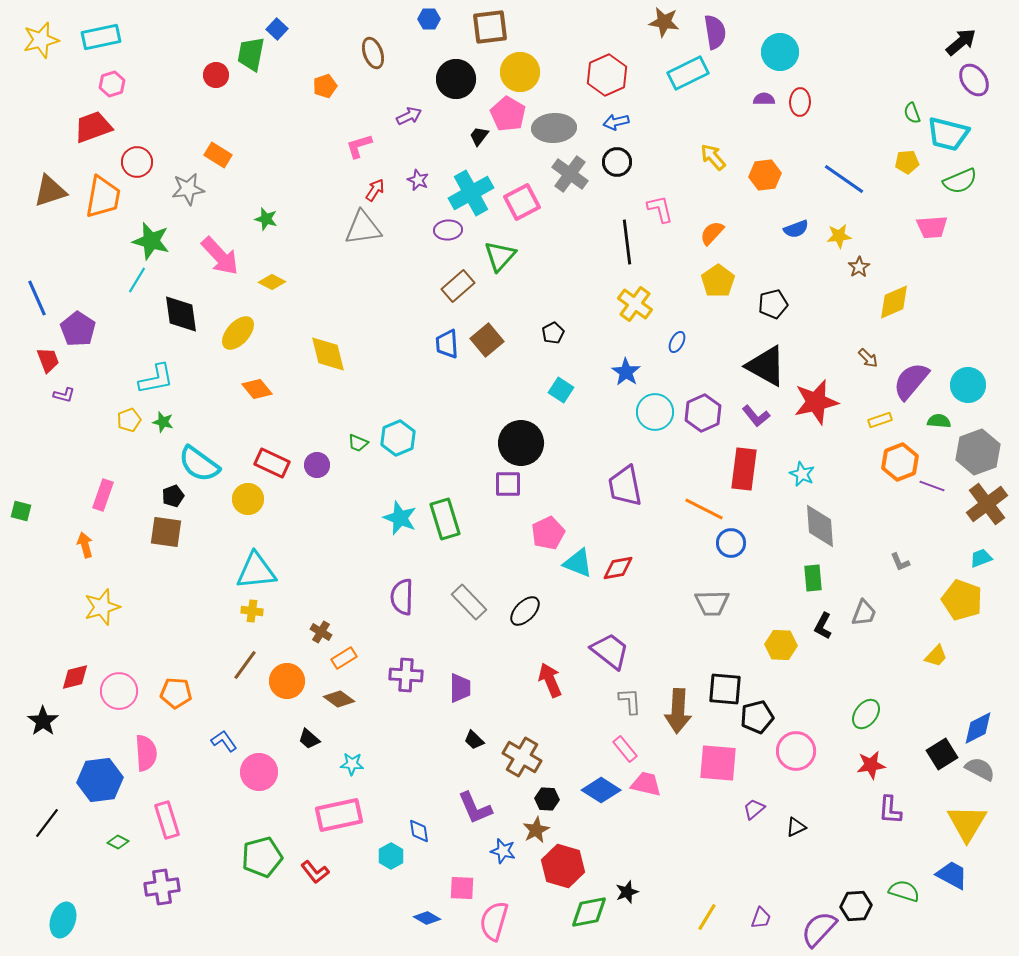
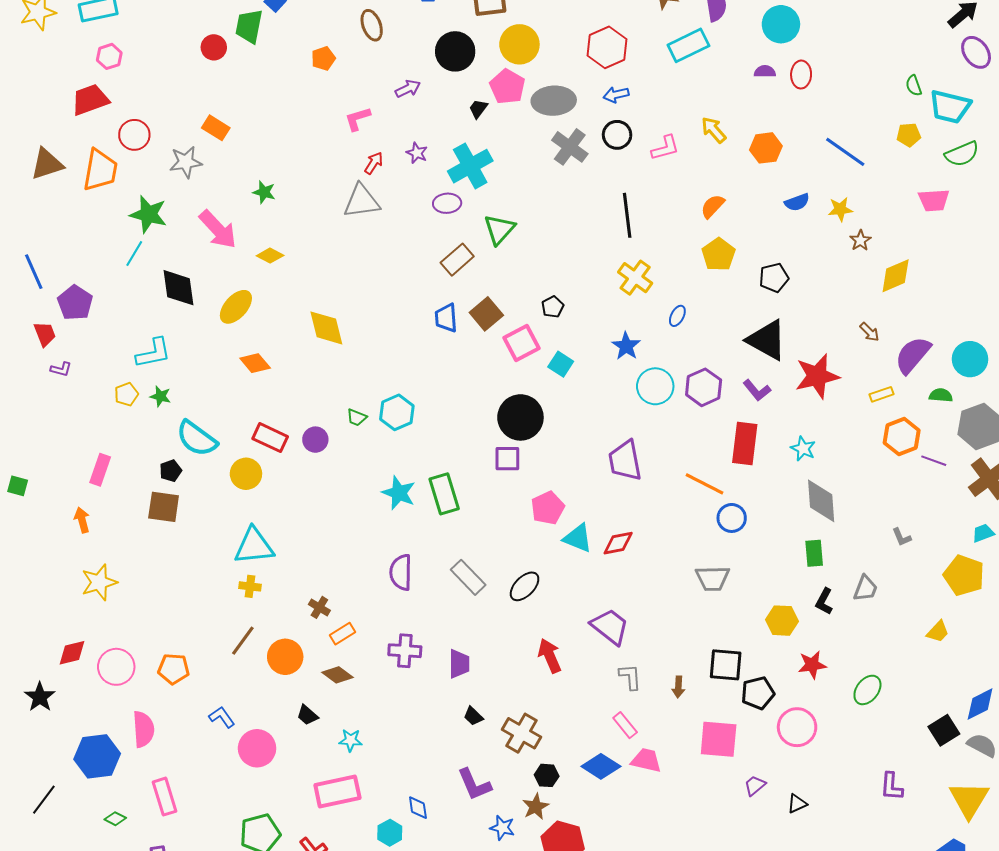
pink square: (522, 202) -> (522, 343), moved
pink L-shape: (660, 209) -> (665, 148), moved, turned 88
brown arrow: (678, 711) -> (678, 687), size x0.5
red star: (871, 765) -> (812, 665), moved

